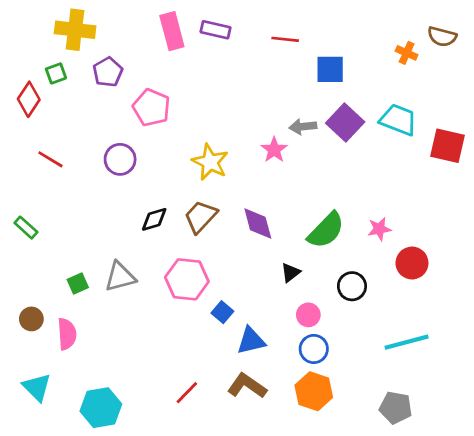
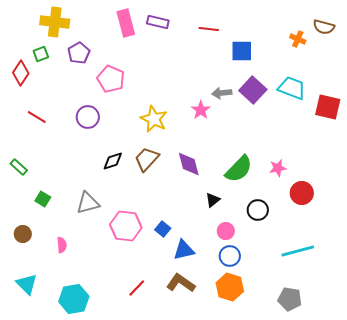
pink hexagon: (187, 279) -> (126, 226), moved
green square: (78, 283) -> (43, 199), moved, turned -35
pink semicircle: (67, 334) -> (62, 245), moved, size x0.7

